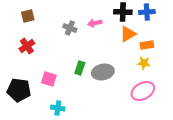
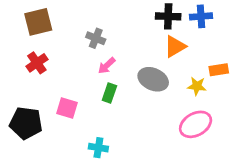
brown square: (28, 16) -> (38, 22), size x1.5
pink arrow: (95, 23) -> (107, 66), moved, turned -32
orange rectangle: (147, 45) -> (219, 70), moved
gray ellipse: (103, 72) -> (153, 79), moved, turned 35
cyan cross: (58, 108) -> (98, 148), moved

